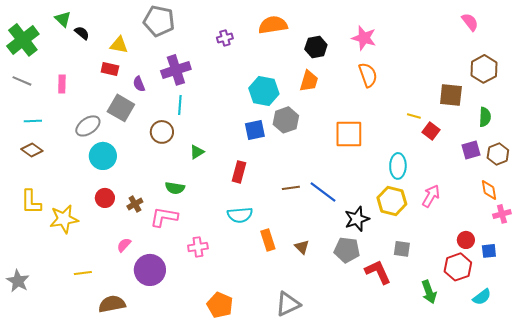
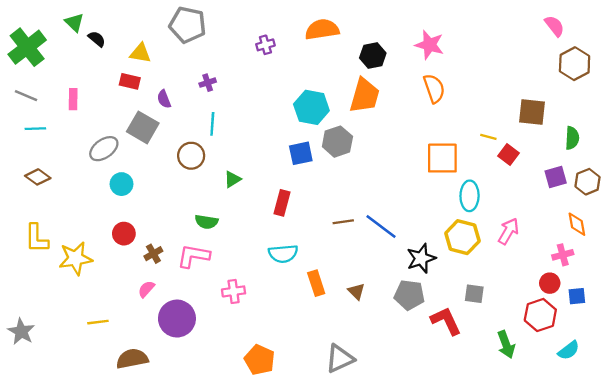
brown hexagon: (484, 69) -> (575, 64), moved
purple cross: (176, 70) -> (208, 83), size x0.5
orange trapezoid: (309, 81) -> (365, 96), size x1.4
cyan line: (33, 121) -> (35, 129), moved
orange square: (349, 134) -> (442, 158), moved
cyan circle: (103, 156) -> (122, 184), size x0.7
brown cross: (135, 204) -> (153, 254), moved
pink cross: (502, 214) -> (563, 255), moved

